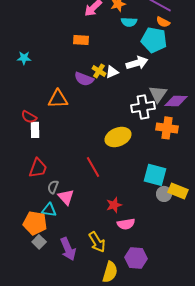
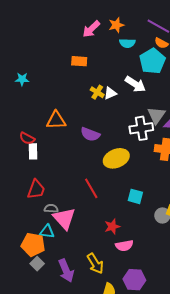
cyan pentagon: (154, 40) -> (152, 61), turned 30
white arrow: (137, 63) -> (135, 84), turned 50
purple semicircle: (84, 79) -> (90, 134), moved
cyan square: (155, 175) -> (135, 196), moved, size x0.7
gray semicircle: (53, 187) -> (51, 208), turned 72
pink triangle: (66, 197) -> (64, 219), size x1.4

